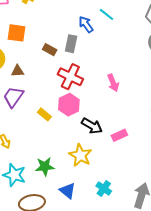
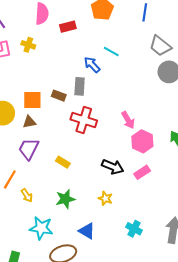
orange square: (16, 33) -> (32, 100), moved
pink hexagon: (69, 105) -> (142, 141), moved
yellow star: (80, 155) -> (105, 198), size x0.6
green star: (45, 167) -> (65, 199), moved
blue triangle: (68, 191) -> (87, 231), moved

